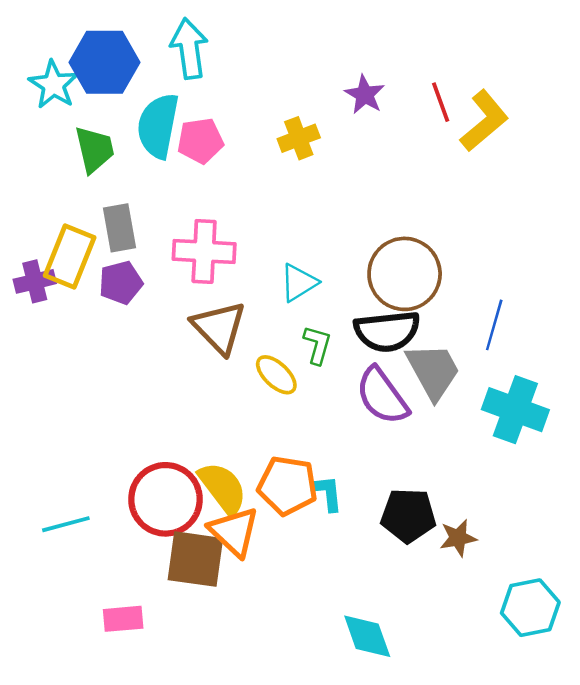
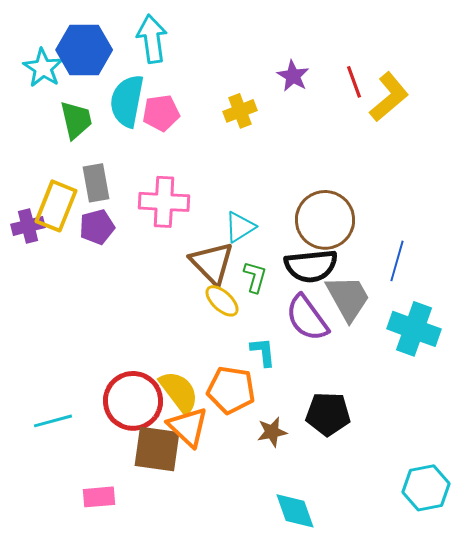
brown triangle: (219, 327) -> (212, 263), moved
cyan L-shape: (327, 493) -> (263, 352), moved
brown star: (458, 538) -> (272, 432), moved

